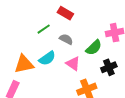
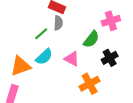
green line: (44, 29) -> (41, 34), moved
gray semicircle: (66, 39) -> (58, 23), moved, turned 72

